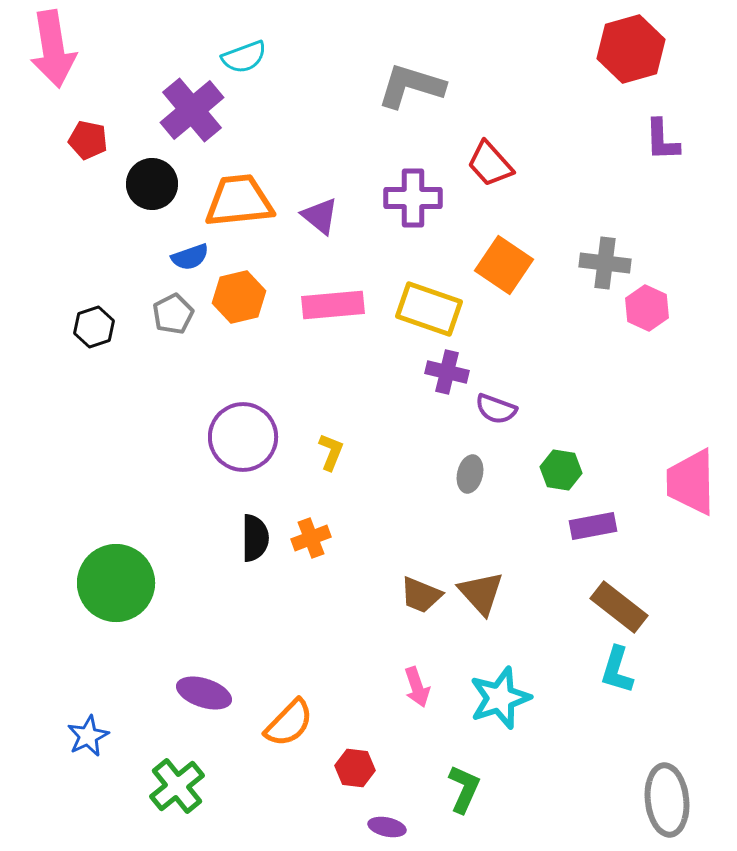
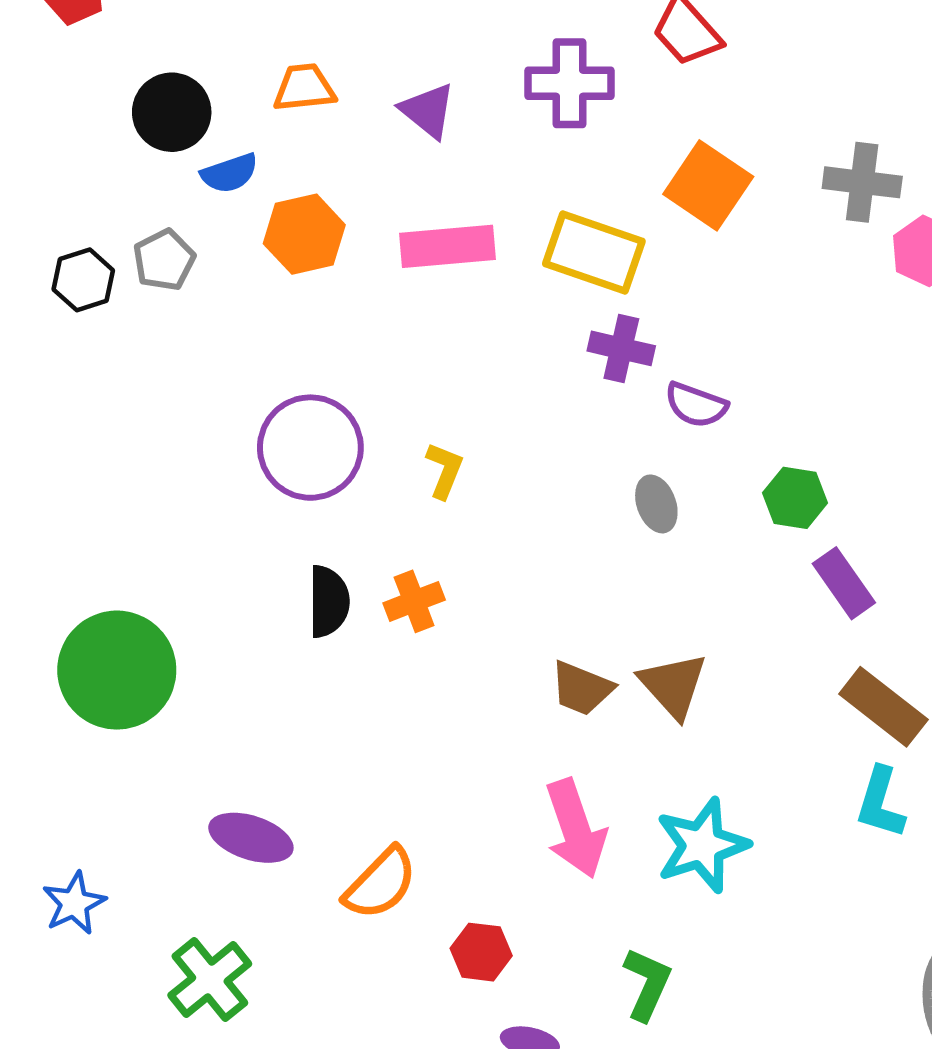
black circle: (152, 184) -> (172, 112), moved
orange trapezoid: (239, 201) -> (304, 88), size x0.6
gray pentagon: (173, 314) -> (164, 260), moved
gray ellipse: (470, 474) -> (656, 504), turned -33
purple rectangle: (593, 526) -> (844, 583), turned 66
pink arrow: (417, 687) -> (576, 829), size x1.6

